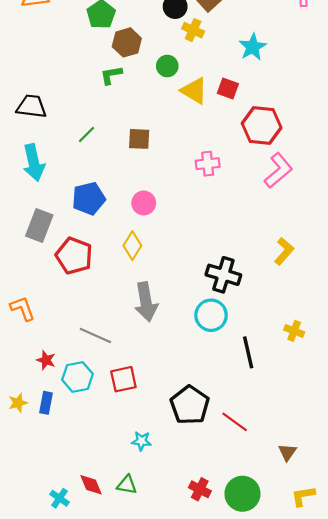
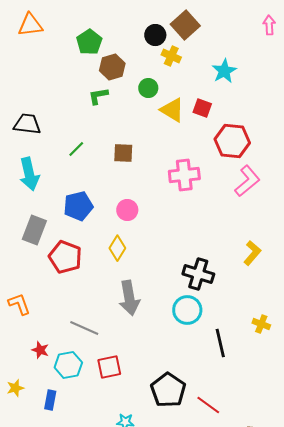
pink cross: (208, 164) -> (184, 175), size x1.4
blue rectangle: (46, 403) -> (50, 400), moved

